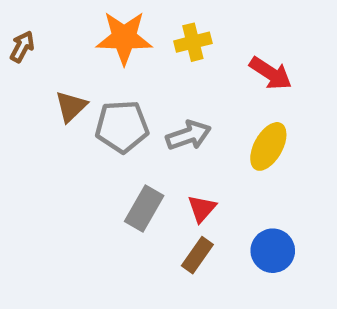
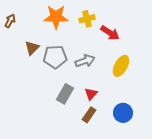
red arrow: (271, 73) -> (110, 33), moved

